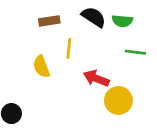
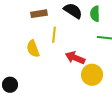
green semicircle: (122, 21) -> (95, 14), turned 84

